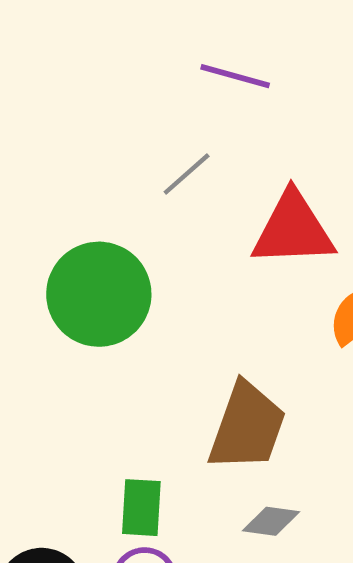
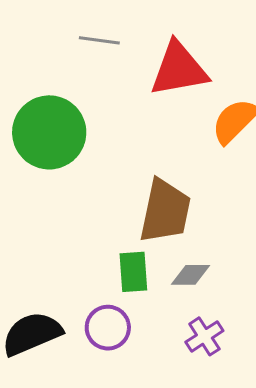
gray line: (187, 174) -> (99, 40), turned 57
green rectangle: (141, 508) -> (133, 272), moved

